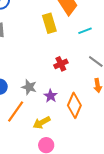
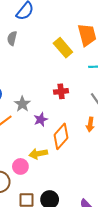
yellow rectangle: (49, 23) -> (63, 48), turned -42
yellow arrow: (42, 123) -> (38, 154), moved

